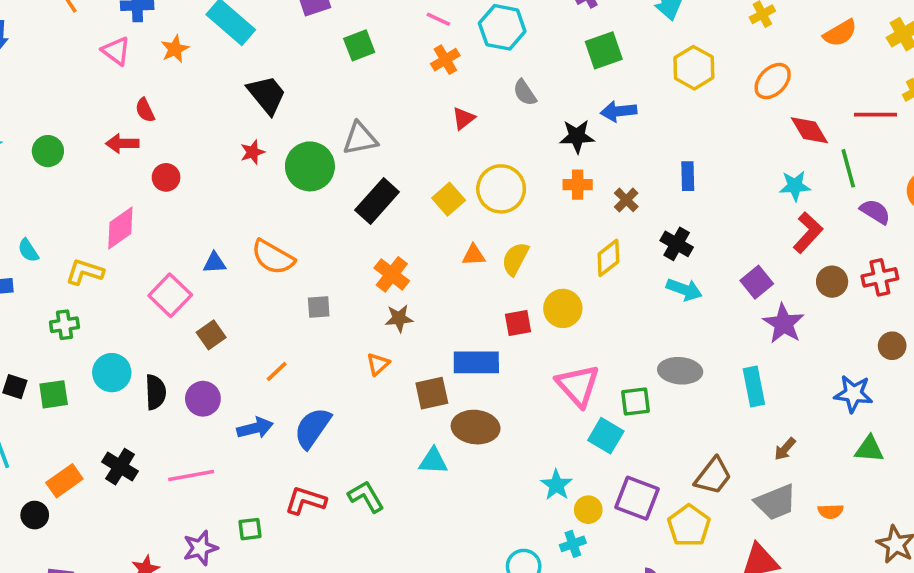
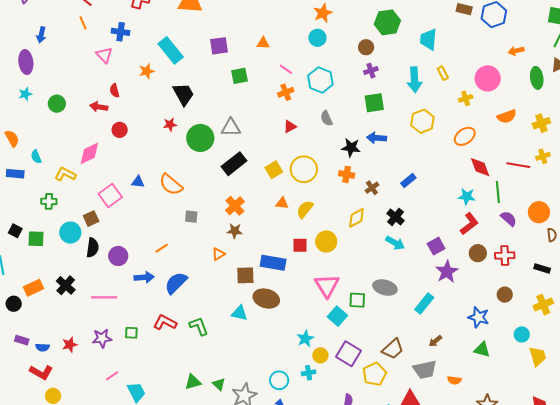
orange star: (175, 49) -> (147, 71), moved
blue rectangle: (688, 176) -> (408, 181), turned 42
brown square: (211, 335) -> (91, 219), moved
cyan rectangle: (754, 387) -> (424, 304), turned 40

